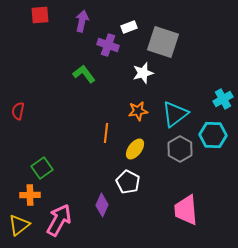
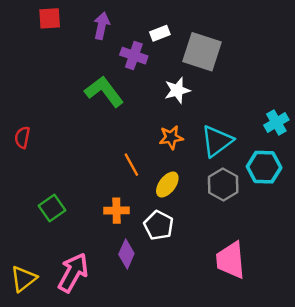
green L-shape: (84, 74) -> (104, 92), size x1.4
orange line: (106, 133) -> (131, 165), turned -36
orange cross: (30, 195) -> (117, 211), moved

